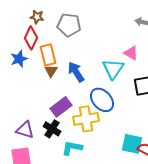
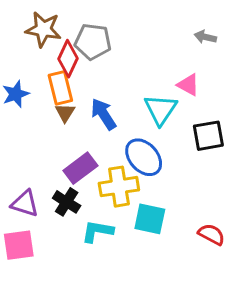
brown star: (37, 17) -> (43, 29), size x1.6
red diamond: (31, 38) -> (68, 59), moved
cyan square: (132, 144) -> (150, 219), moved

